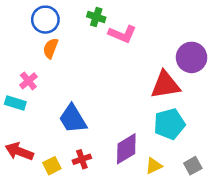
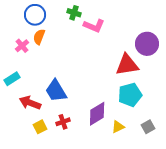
pink cross: (28, 81) -> (22, 46), moved
cyan rectangle: (15, 103) -> (12, 79), turned -49
red arrow: (19, 151) -> (30, 103), moved

